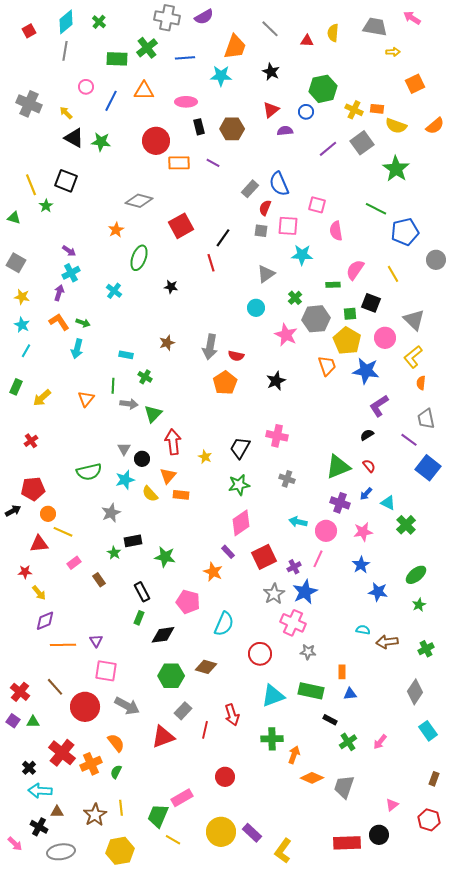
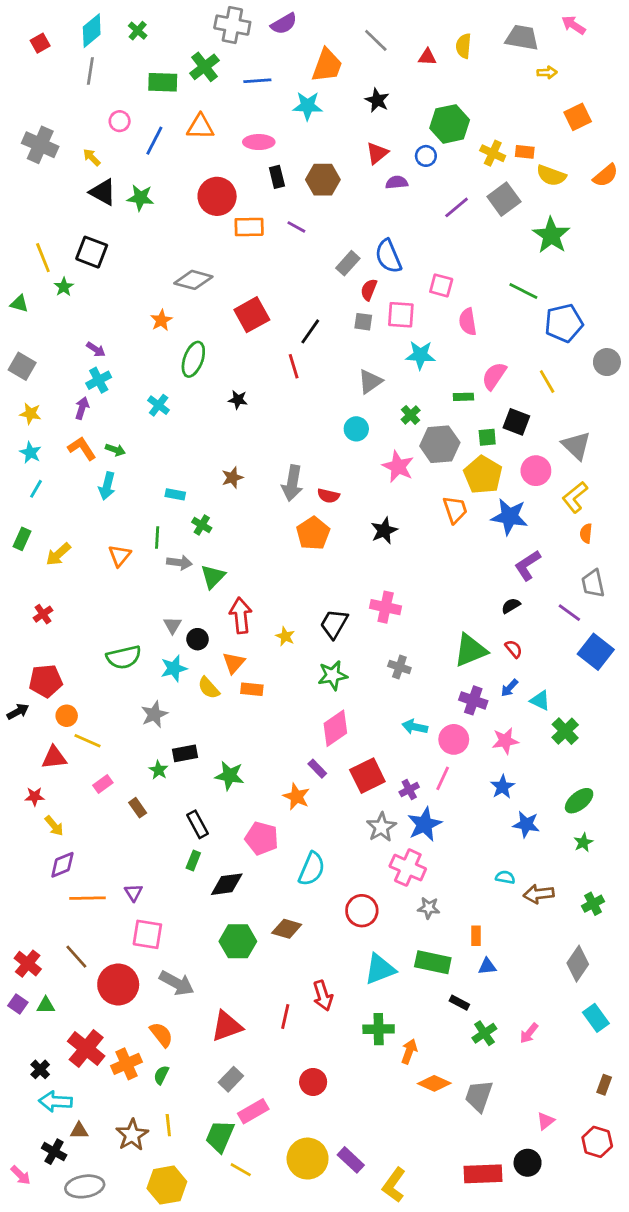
gray rectangle: (183, 711) -> (231, 1079), moved

